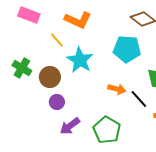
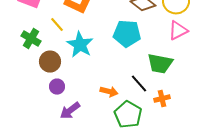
green cross: (22, 68) -> (31, 39), moved
orange arrow: (117, 89) -> (109, 92), moved
green pentagon: (107, 130) -> (128, 115), moved

